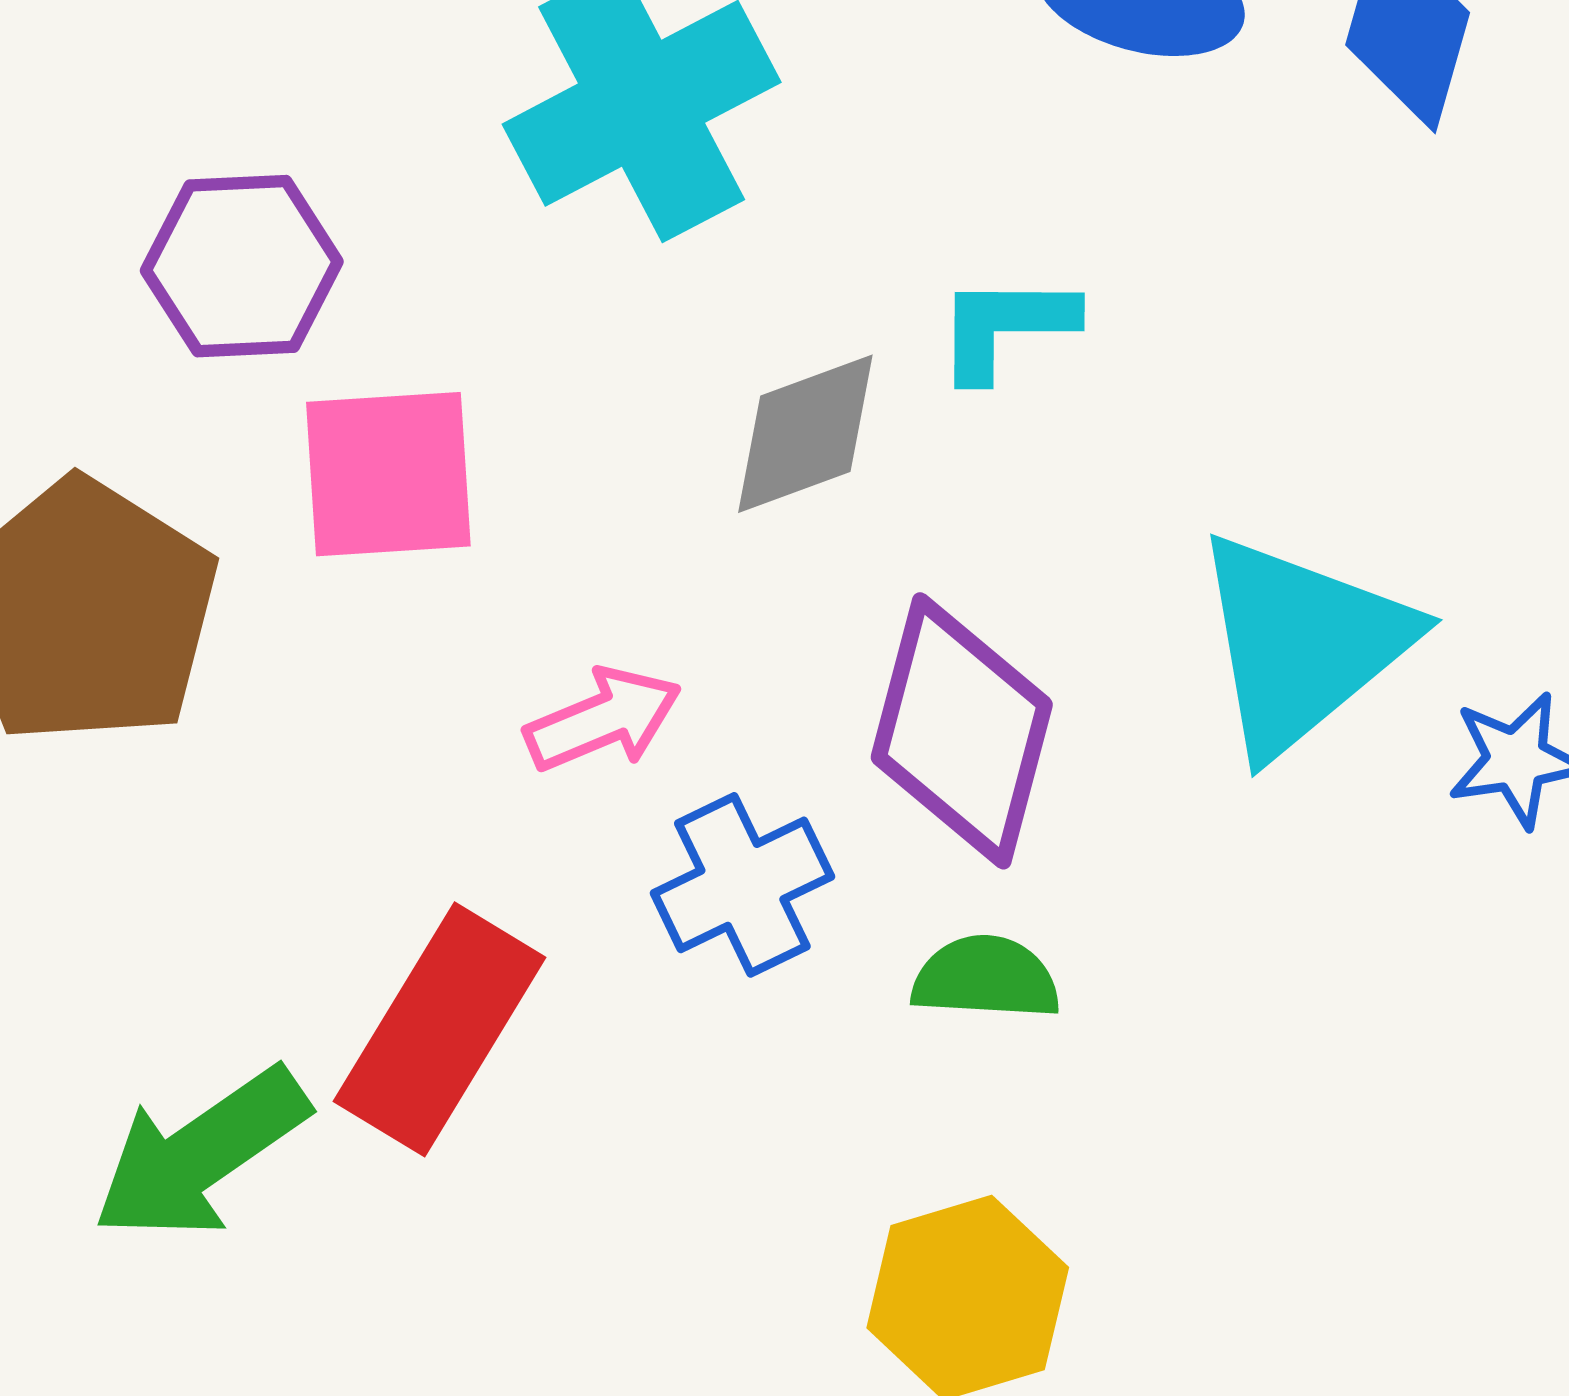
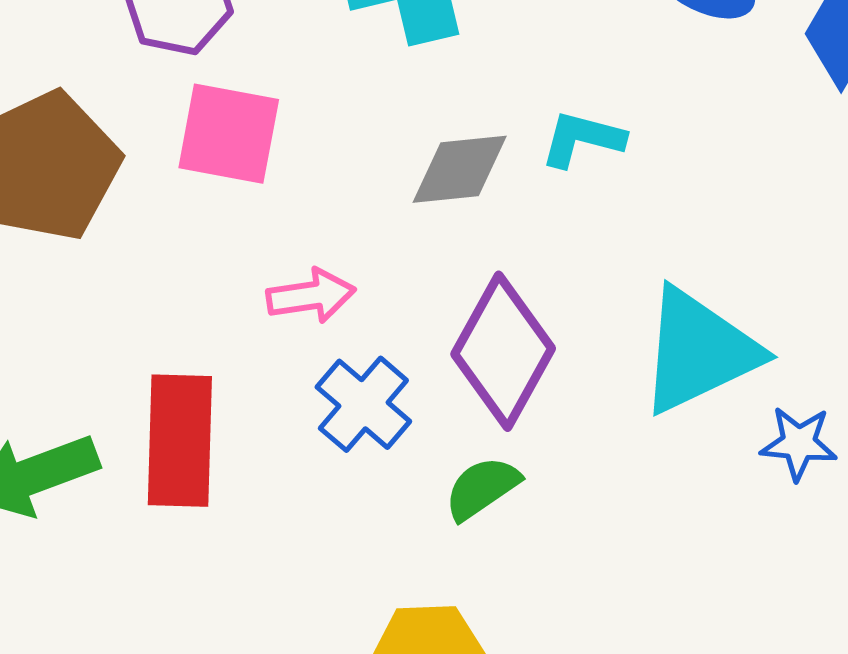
blue cross: (742, 885) -> (363, 404), turned -38
green semicircle: (986, 978) -> (482, 488), turned -52
red rectangle: (440, 1029) -> (180, 441), turned -44

